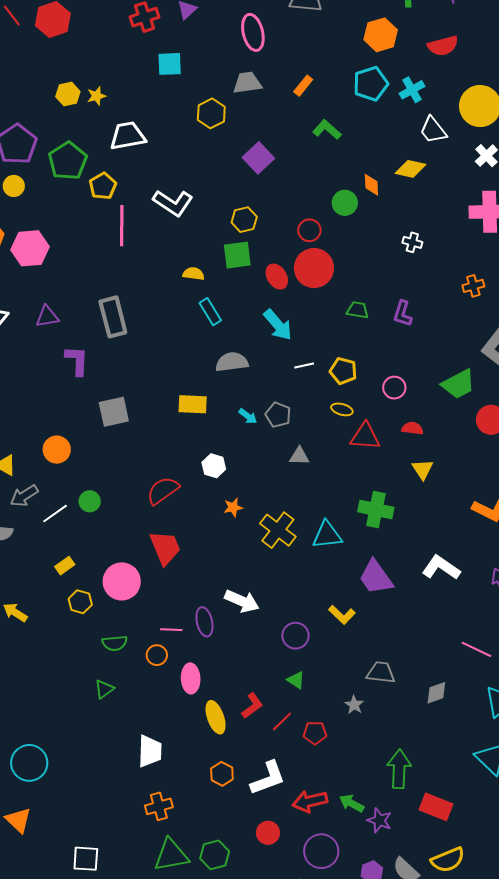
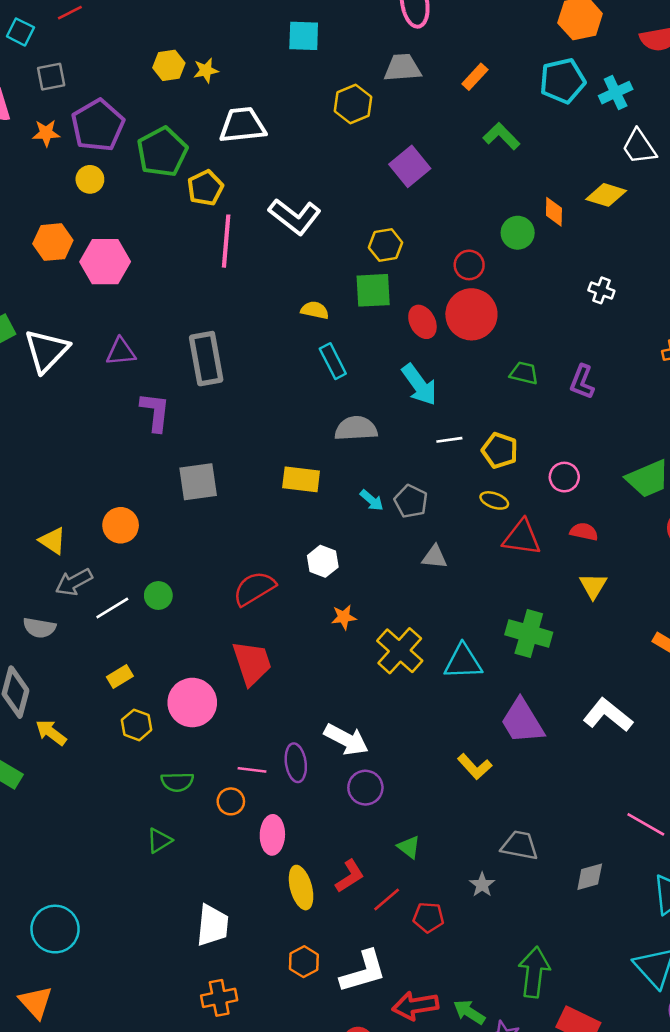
purple circle: (295, 636) -> (365, 788), moved

